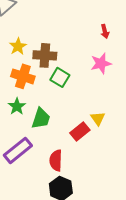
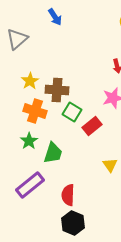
yellow triangle: (98, 118) -> (110, 165), moved
red rectangle: (80, 131) -> (92, 126), moved

